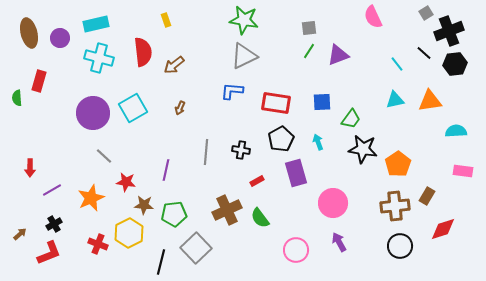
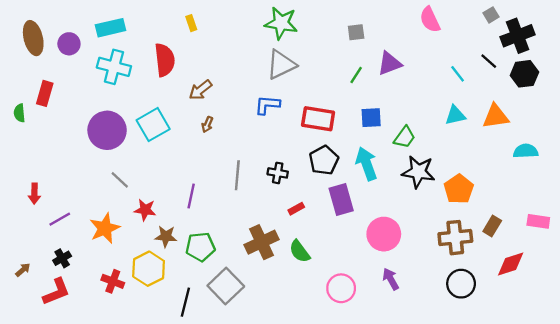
green line: (309, 51) -> (356, 75), moved
brown arrow: (174, 65) -> (200, 90), moved
cyan arrow: (318, 142) -> (366, 164), size x1.8
pink rectangle: (463, 171) -> (538, 221), moved

